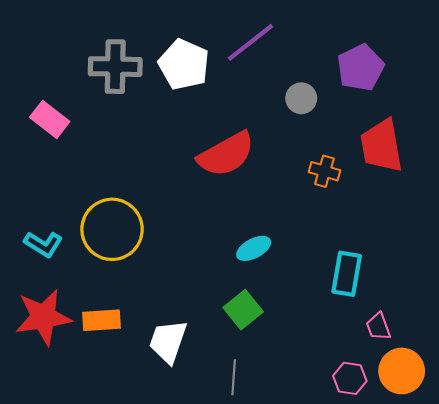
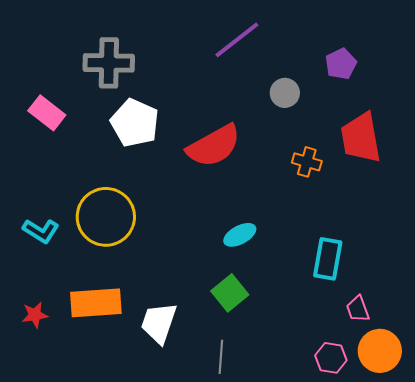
white pentagon: (184, 64) -> (135, 123), moved
purple pentagon: (360, 68) -> (341, 64), size x0.7
red star: (43, 317) -> (35, 315), moved, size x0.5
orange rectangle: (101, 320) -> (96, 303), size x1.4

